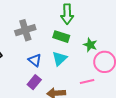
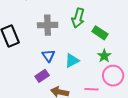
green arrow: (67, 14) -> (78, 18), moved
green rectangle: (61, 37) -> (100, 33), moved

